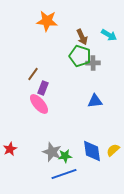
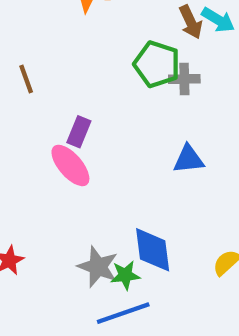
brown arrow: (82, 37) -> (191, 22), moved
brown line: (33, 74) -> (26, 79), moved, turned -56
blue diamond: (92, 151) -> (153, 250), moved

